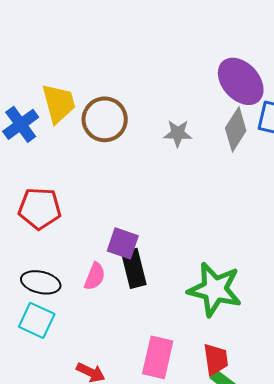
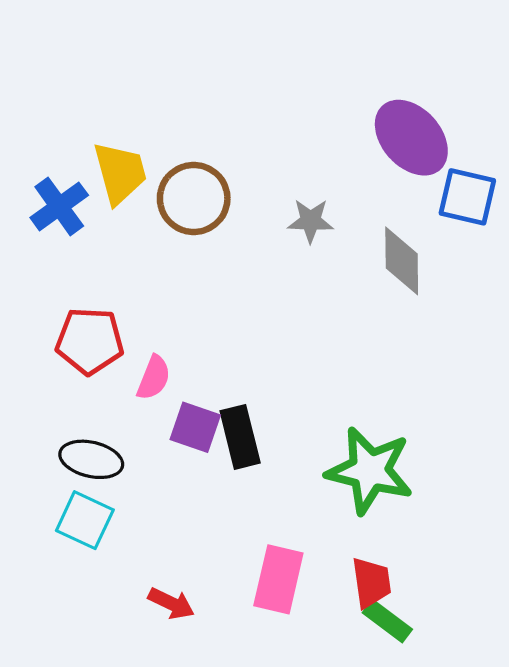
gray diamond: (236, 129) -> (402, 261), moved, turned -33
purple square: (123, 243) -> (195, 427), moved
pink semicircle: (95, 276) -> (154, 378), moved

